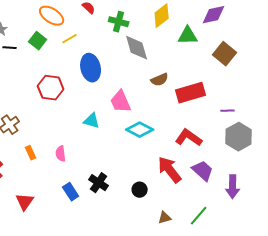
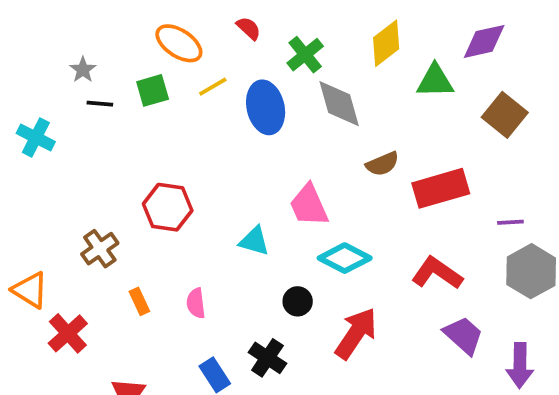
green cross: (119, 22) -> (305, 55), turned 36
green square: (38, 41) -> (153, 90), turned 36
blue ellipse: (91, 68) -> (266, 107), moved
red hexagon: (51, 88) -> (168, 207), moved
red arrow: (170, 170) -> (356, 333), moved, turned 72
black circle: (140, 190) -> (298, 301), moved

